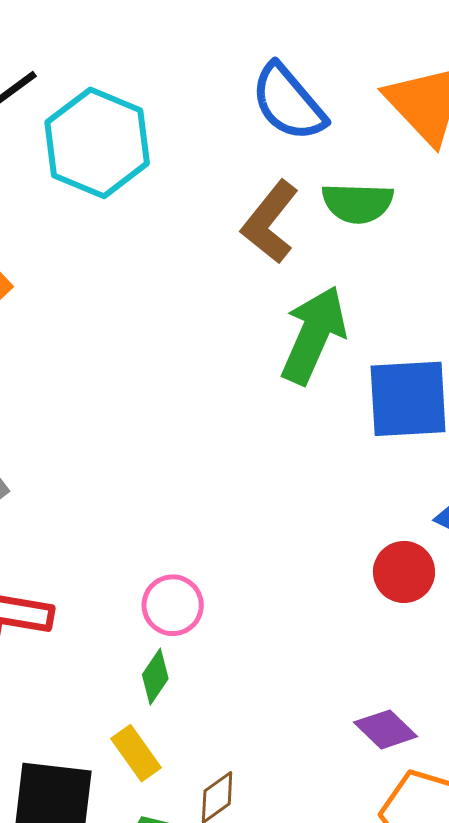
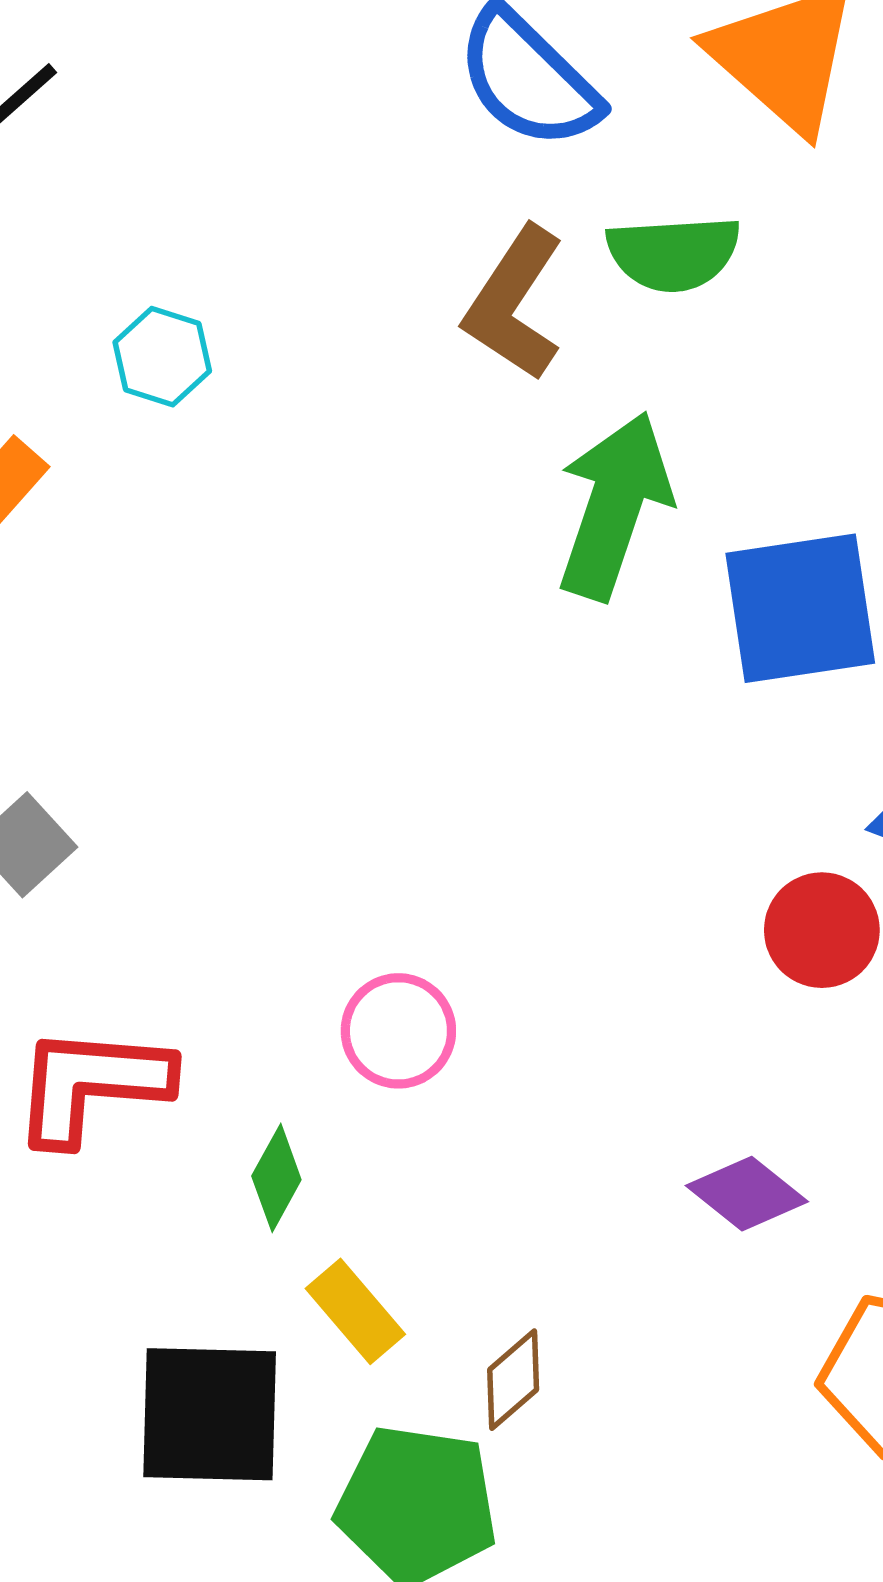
cyan hexagon: (97, 143) -> (162, 357), moved, size x0.5
green diamond: (155, 677) -> (276, 1178), moved
purple diamond: (386, 729) -> (747, 1194), moved

